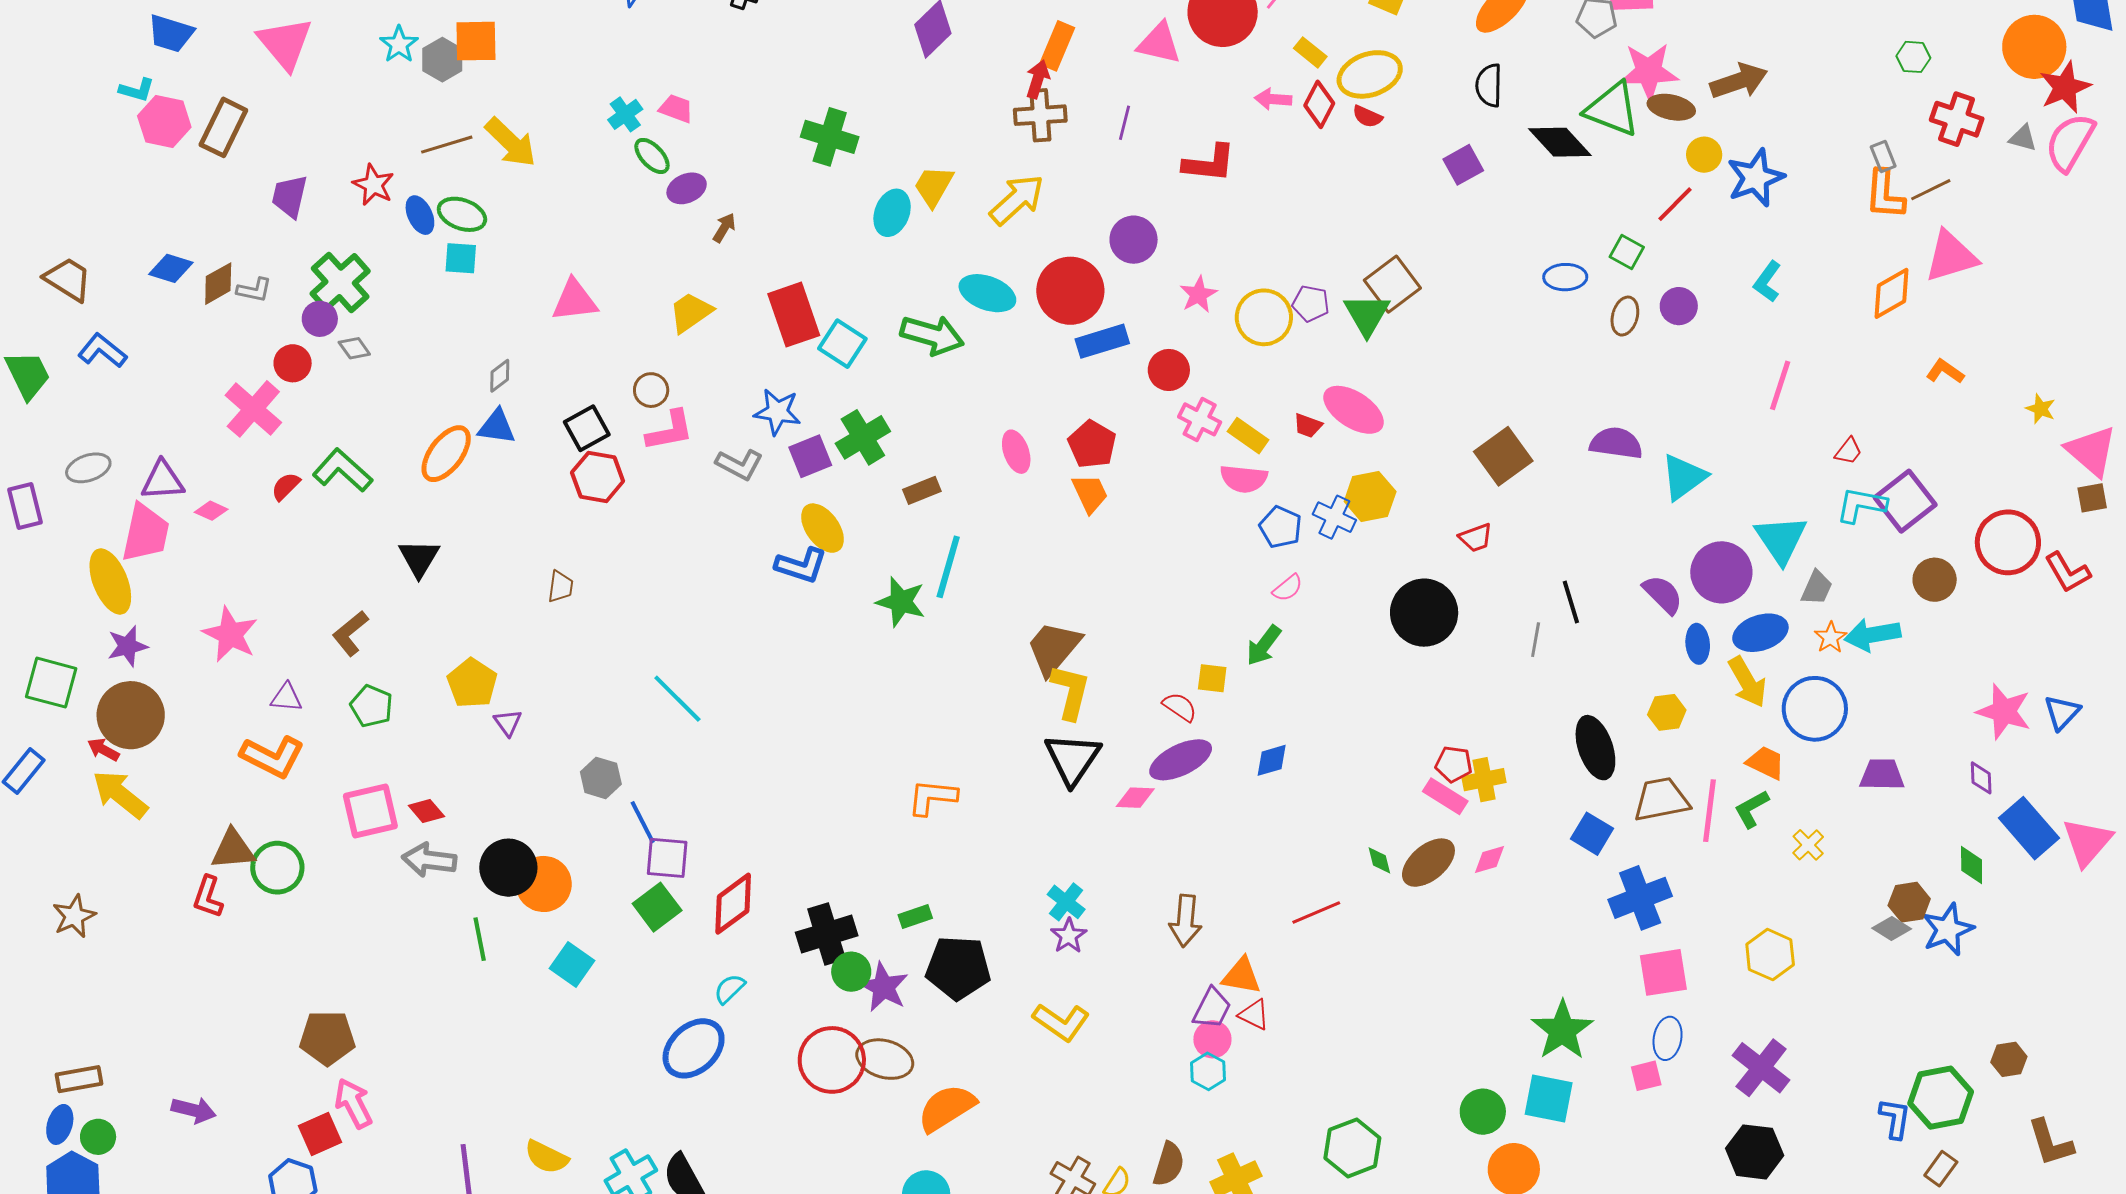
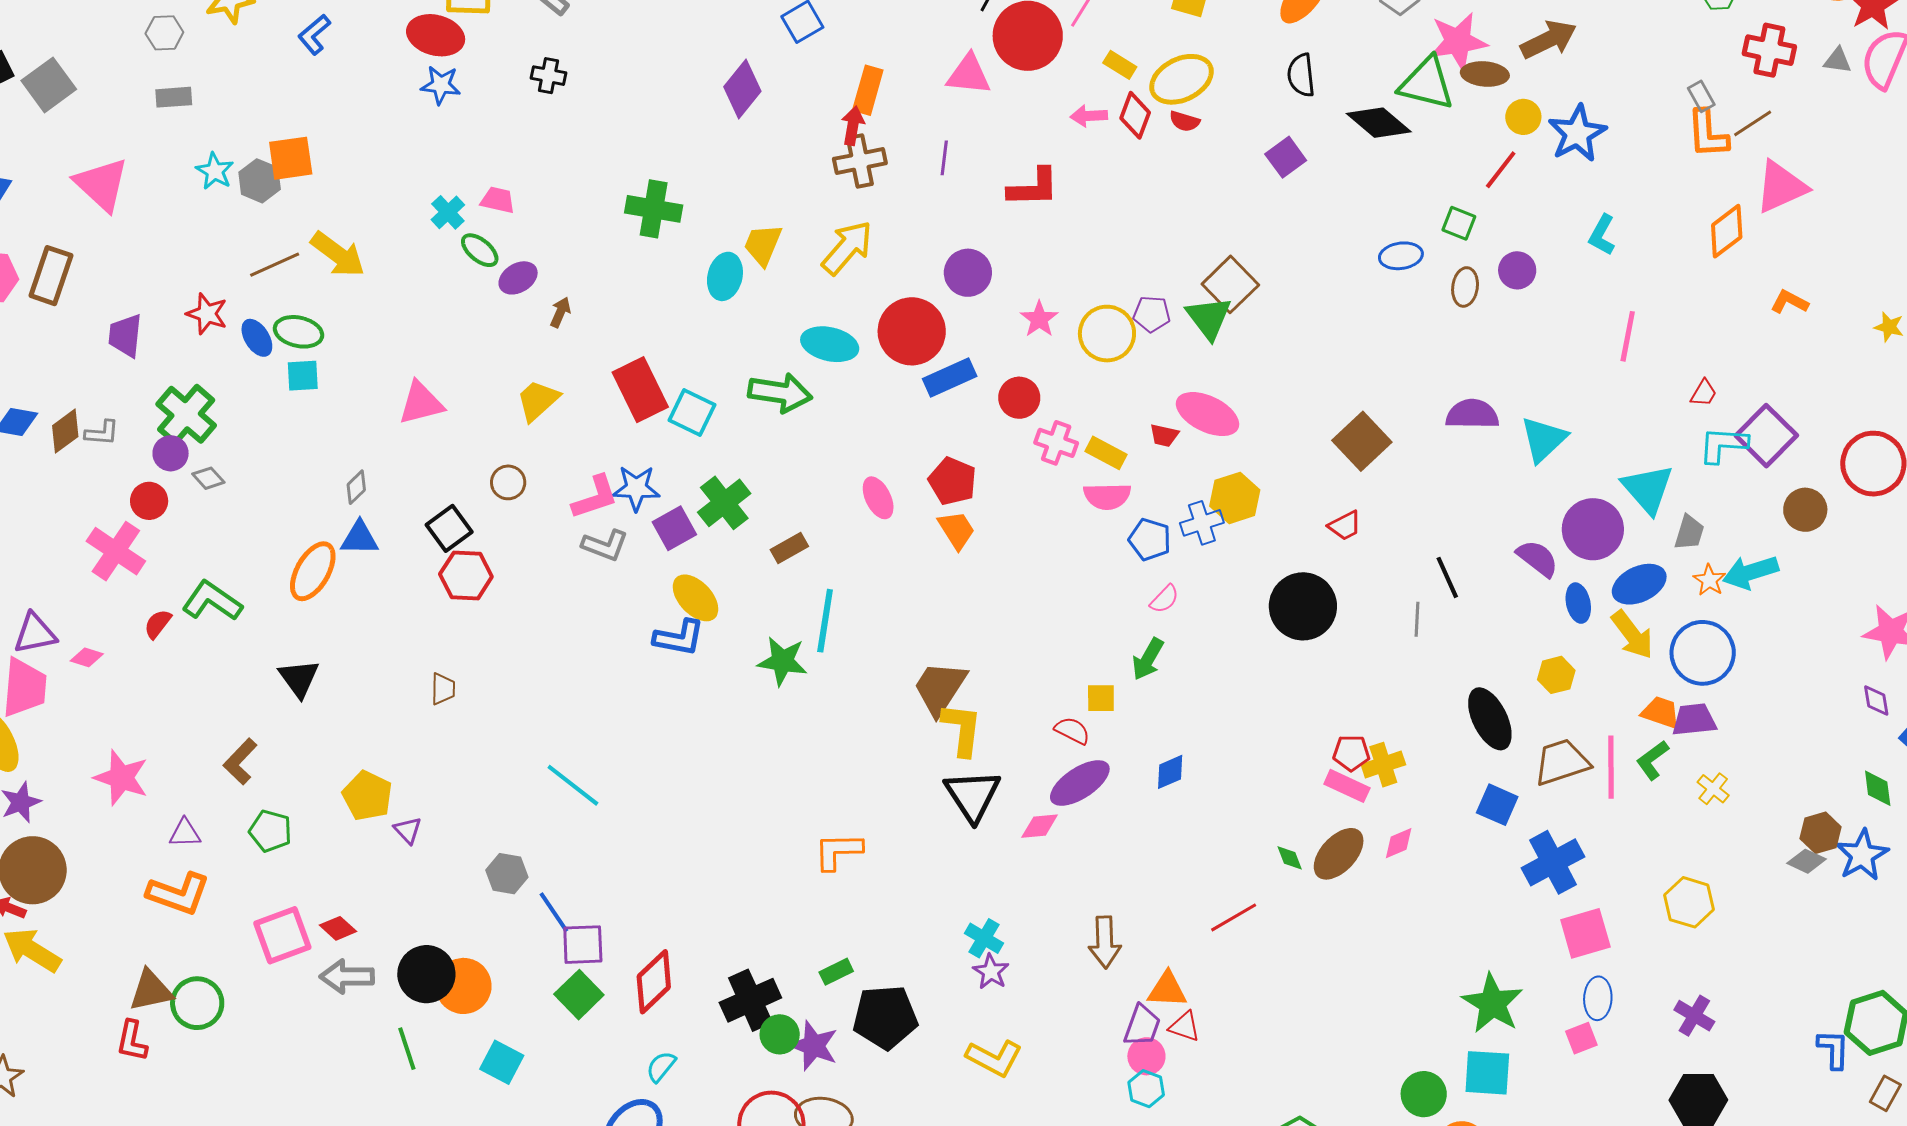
pink L-shape: (670, 431) -> (595, 497), moved
blue cross: (1334, 517) -> (1202, 523), turned -36
purple trapezoid: (1882, 775) -> (1694, 720), moved
purple cross: (1761, 1068) -> (1694, 1016), size x0.7

